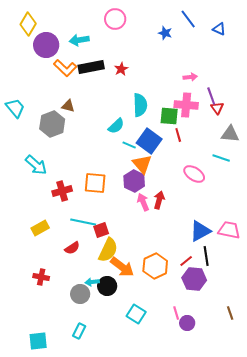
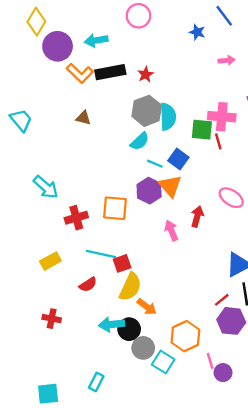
pink arrow: (190, 77) -> (227, 60), moved
gray hexagon: (52, 124) -> (147, 111), moved
red line: (178, 135) -> (218, 141), moved
blue square: (149, 141) -> (178, 159), size x0.7
purple hexagon: (134, 181) -> (149, 191), moved
red arrow: (159, 200) -> (197, 216), moved
orange hexagon: (155, 266) -> (185, 336), moved
orange arrow: (122, 267) -> (147, 307), size x0.7
cyan arrow: (92, 282) -> (112, 324), size x1.5
gray circle: (80, 294) -> (143, 348), moved

